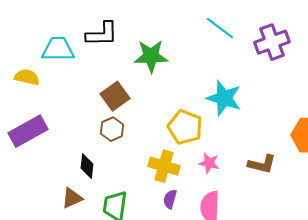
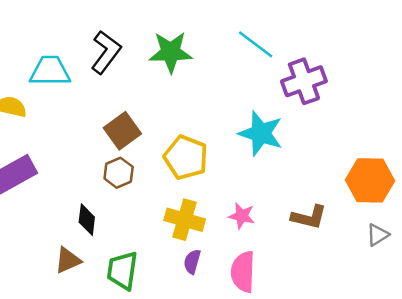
black L-shape: (102, 34) -> (106, 52), turned -52
purple cross: (272, 42) -> (304, 81), moved
green star: (151, 56) -> (171, 52), moved
yellow pentagon: (185, 127) -> (186, 157), moved

